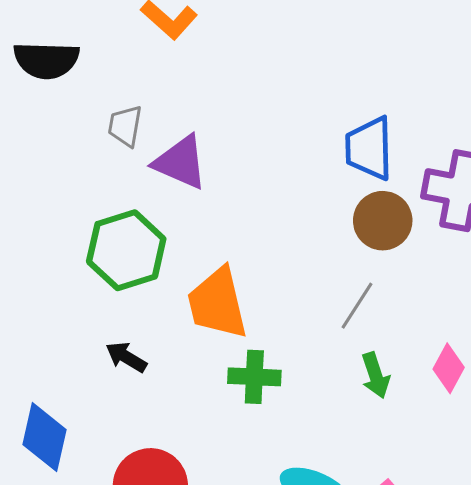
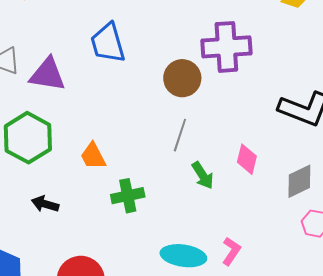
blue trapezoid: (369, 148) -> (108, 43), moved
orange trapezoid: (217, 303) -> (93, 156), size x0.6

